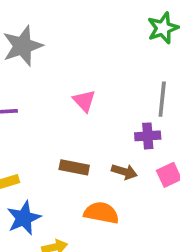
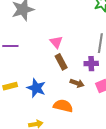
brown rectangle: (74, 167) -> (61, 62), moved, turned 49
blue star: (24, 218) -> (36, 88), moved, turned -30

